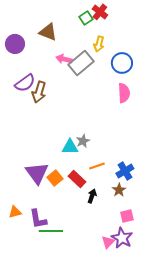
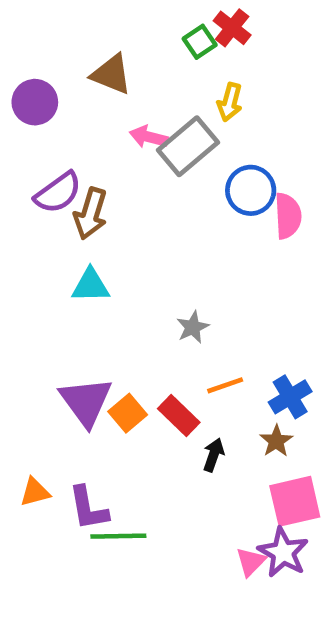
blue circle: (122, 63) -> (251, 190), moved
cyan triangle: (70, 147) -> (91, 285), moved
pink square: (127, 216) -> (295, 501), size x1.6

